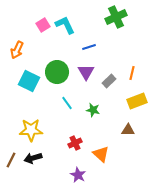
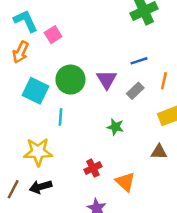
pink square: (43, 25) -> (53, 35), moved
cyan L-shape: (65, 25) -> (26, 21), moved
blue line: (89, 47) -> (139, 61), moved
cyan line: (67, 103) -> (60, 117), moved, turned 40

